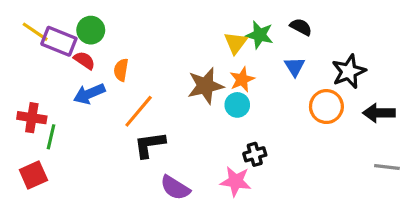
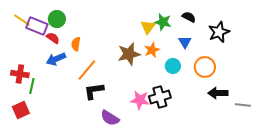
black star: (349, 71) -> (219, 32), moved
cyan circle: (237, 105) -> (173, 66), moved
black arrow: (379, 113) -> (218, 93), moved
black cross: (255, 154) -> (160, 97), size x1.5
pink star: (236, 181) -> (140, 100), moved

